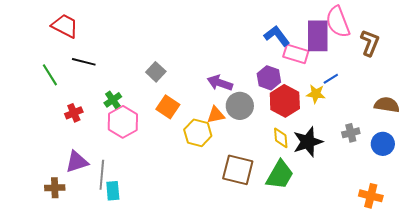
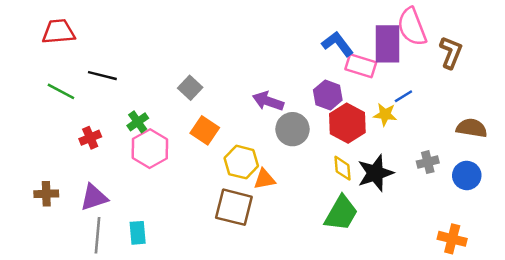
red trapezoid: (65, 26) -> (58, 32), moved, turned -32
green line: (50, 75) -> (61, 91), turned -30
orange triangle: (216, 115) -> (264, 179), moved
brown square: (238, 170) -> (234, 207), moved
gray line: (102, 175) -> (97, 235), moved
brown cross: (55, 188) -> (46, 194), moved

